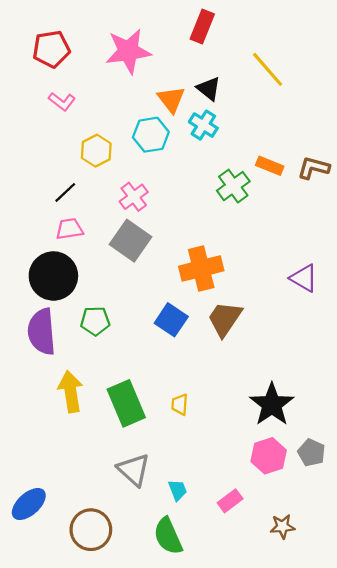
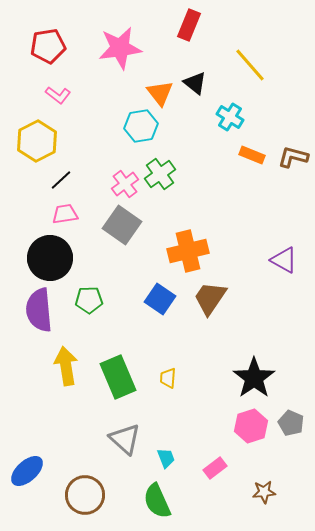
cyan cross: (203, 125) -> (230, 117), moved
yellow hexagon: (96, 151) -> (37, 141), moved, size x1.4
green cross: (233, 186) -> (160, 174), moved

